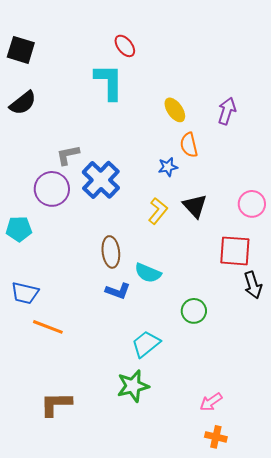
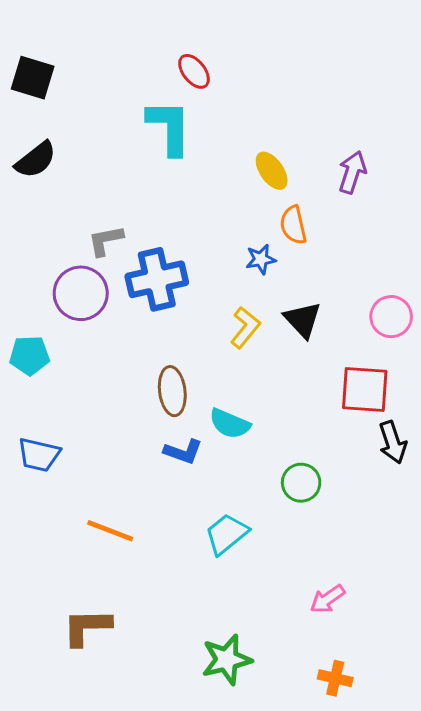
blue cross: (101, 180) -> (157, 279), turned 33
orange line: (48, 327) -> (110, 531), moved
green star: (133, 386) -> (227, 660), moved
pink arrow: (211, 402) -> (327, 599), moved

